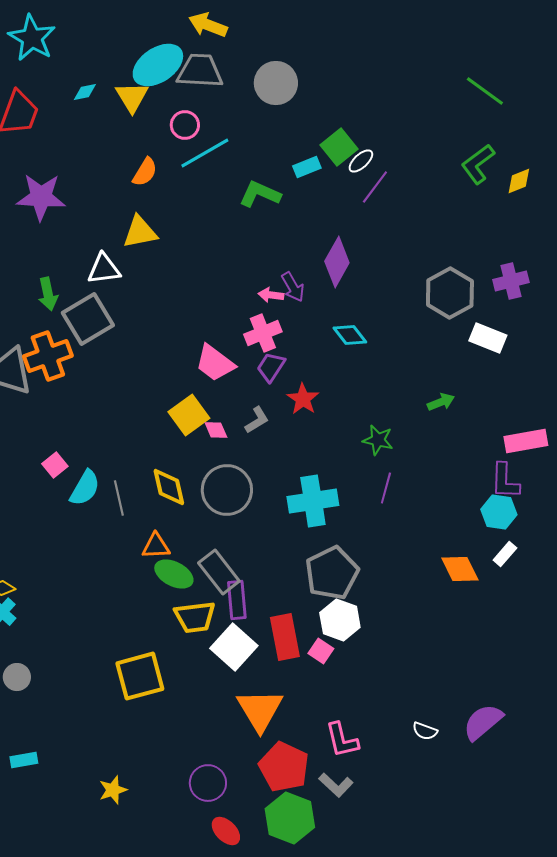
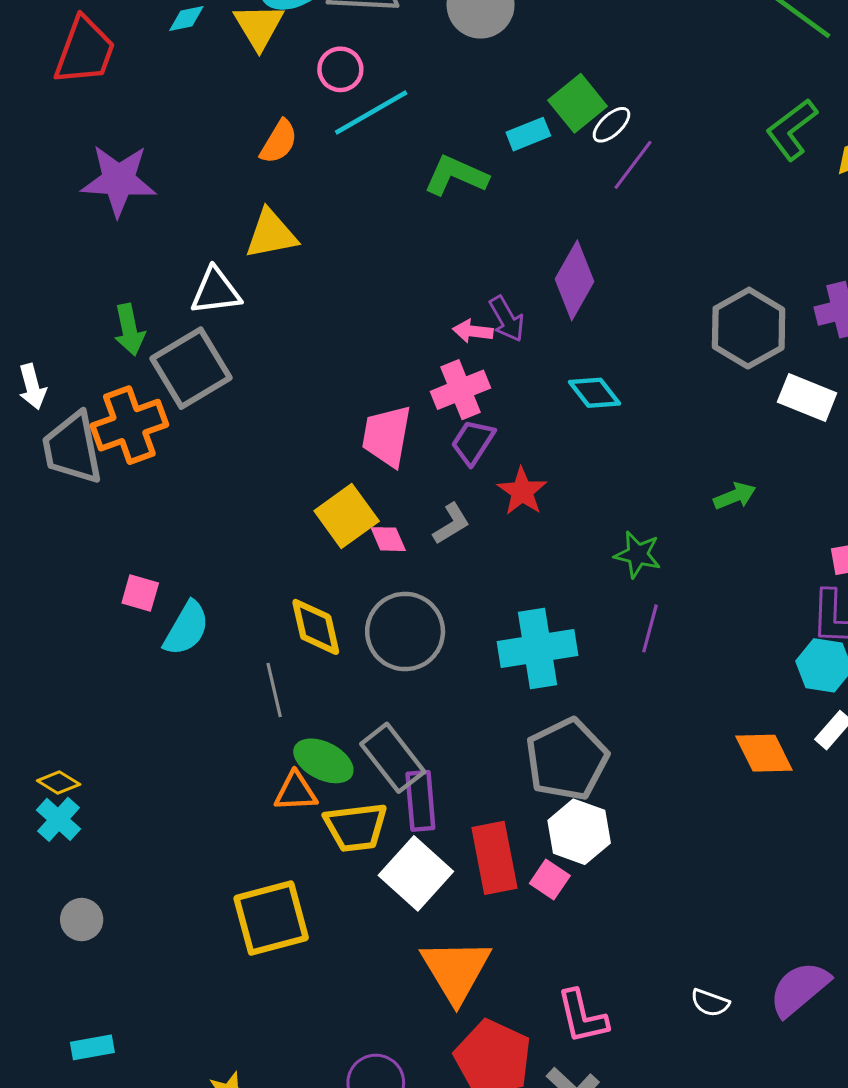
pink trapezoid: (215, 363) -> (387, 436), turned 63
pink square: (55, 465) -> (140, 593), turned -35
gray line: (119, 498) -> (274, 690), moved
orange triangle: (156, 546) -> (296, 792), moved

